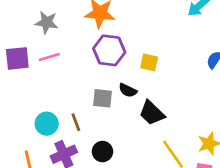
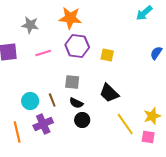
pink line: (49, 57) -> (43, 53), moved
black semicircle: (128, 90) -> (76, 103), moved
black circle: (102, 152) -> (82, 120), moved

